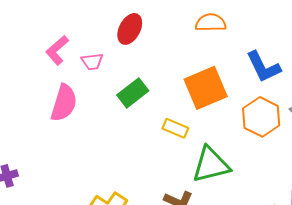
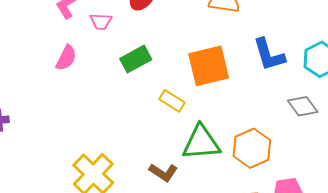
pink semicircle: (64, 103) -> (66, 58), size x0.7
orange hexagon: (261, 117) -> (252, 148), moved

